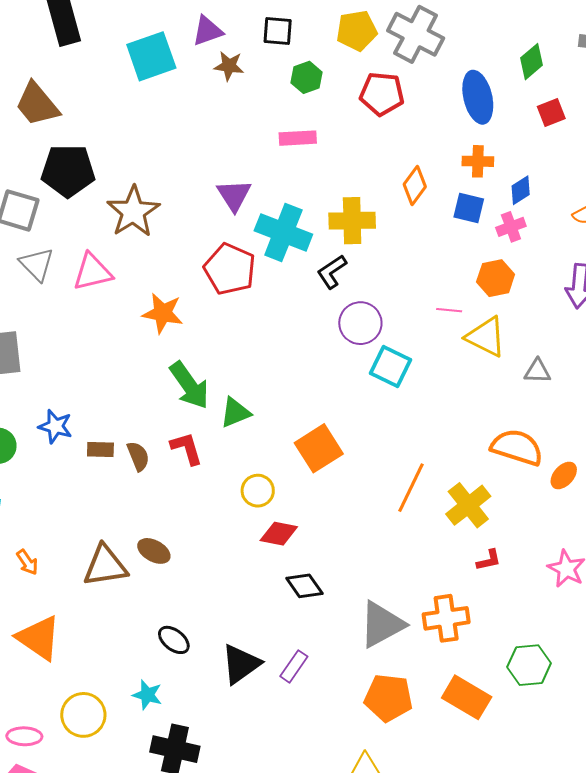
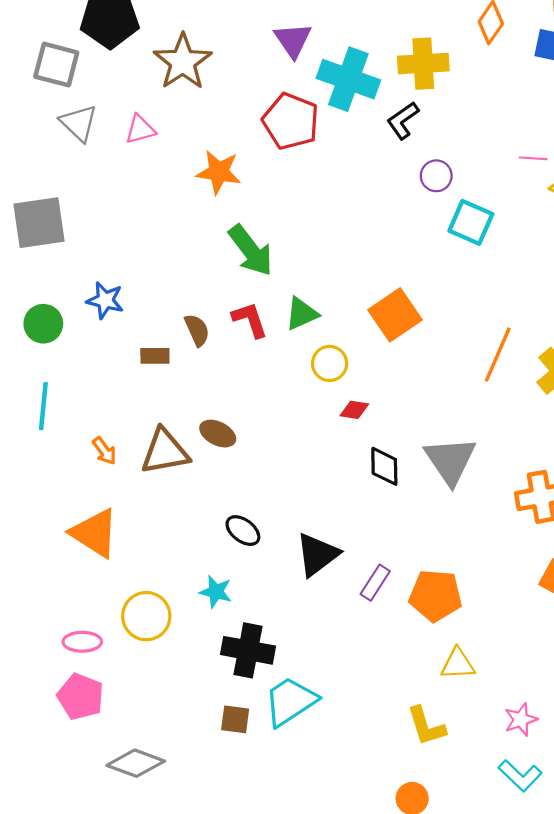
pink triangle: (92, 272) -> (140, 129), size x0.7
purple circle: (360, 323) -> (436, 176), size x0.7
green triangle: (235, 413) -> (302, 314), moved
brown rectangle: (100, 449) -> (155, 356), moved
red diamond: (279, 534) -> (354, 410), size x0.7
orange arrow: (27, 562) -> (104, 451), moved
black diamond: (304, 586) -> (384, 466), turned 36
gray triangle: (382, 624) -> (450, 461), moved, turned -34
purple rectangle: (294, 666) -> (375, 583), moved
orange pentagon: (388, 698) -> (435, 595), moved

